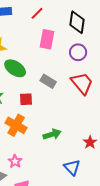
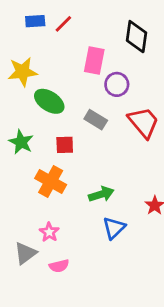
red line: (37, 13) -> (63, 24), moved
purple circle: (78, 52) -> (117, 84), moved
blue triangle: (72, 167) -> (114, 228), moved, turned 30

